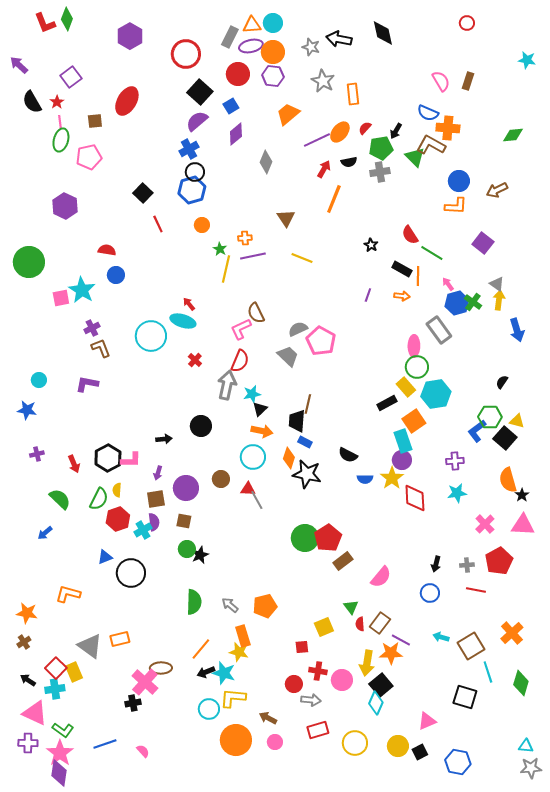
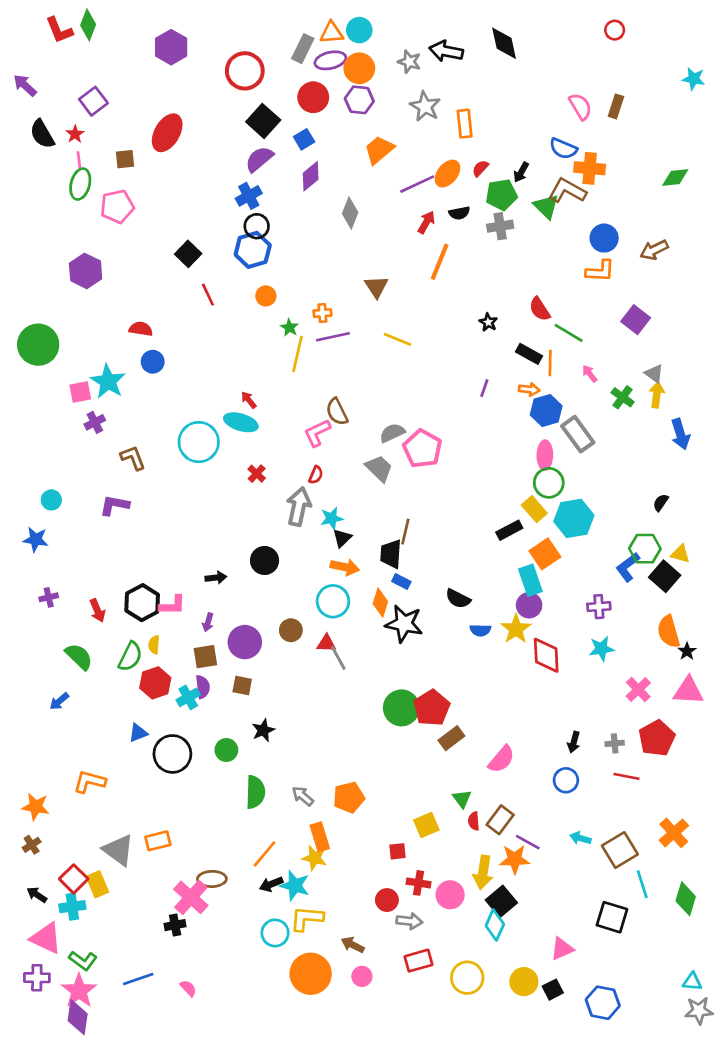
blue hexagon: (457, 303) -> (546, 410), moved
purple cross: (92, 328) -> (95, 422), moved
red semicircle: (240, 361) -> (316, 475), size x0.6
green circle: (187, 549) -> (226, 750), moved

